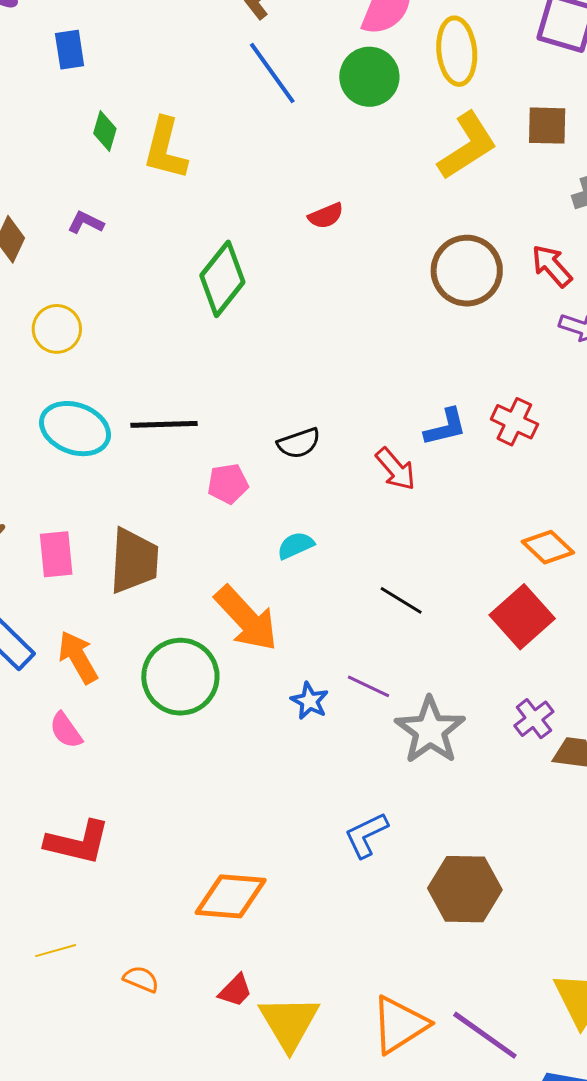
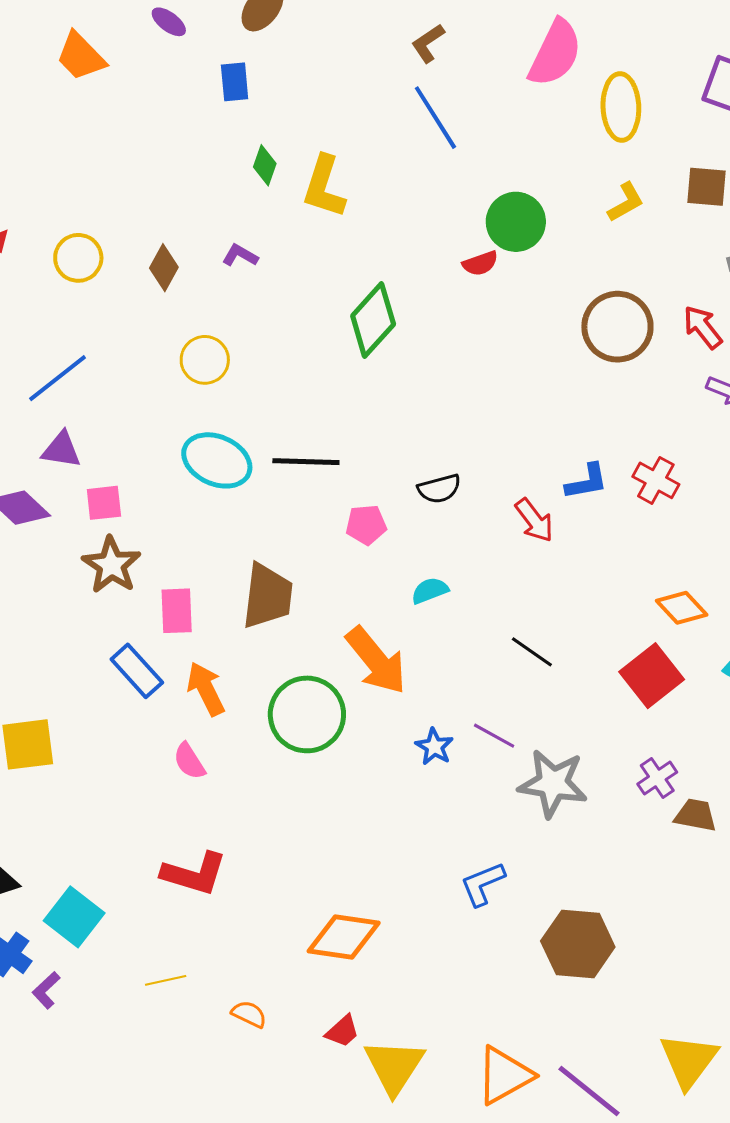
green circle: (369, 77) -> (516, 222), moved
yellow L-shape: (467, 146) -> (626, 202), size x0.6
pink rectangle: (56, 554) -> (177, 611), moved
gray star: (430, 730) -> (553, 783), turned -30

